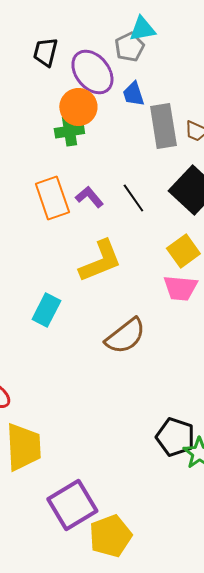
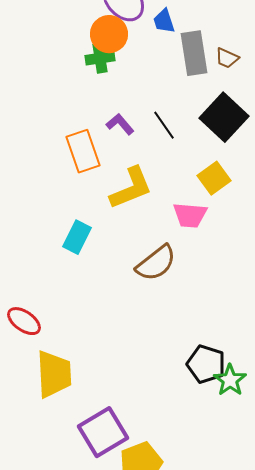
orange rectangle: (52, 198) -> (83, 151), moved
pink trapezoid: (180, 288) -> (190, 215), moved

